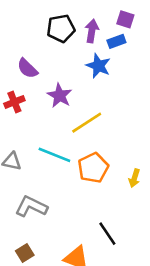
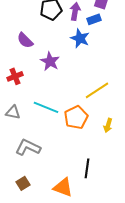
red cross: (14, 102) -> (15, 76), moved
yellow line: (87, 123) -> (97, 90), moved
black line: (107, 234) -> (87, 168), turned 42

